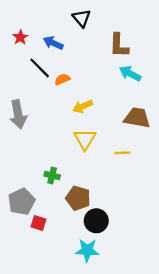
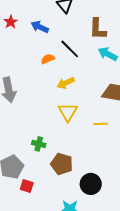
black line: (40, 68) -> (70, 49), moved
black circle: (96, 221) -> (91, 184), moved

